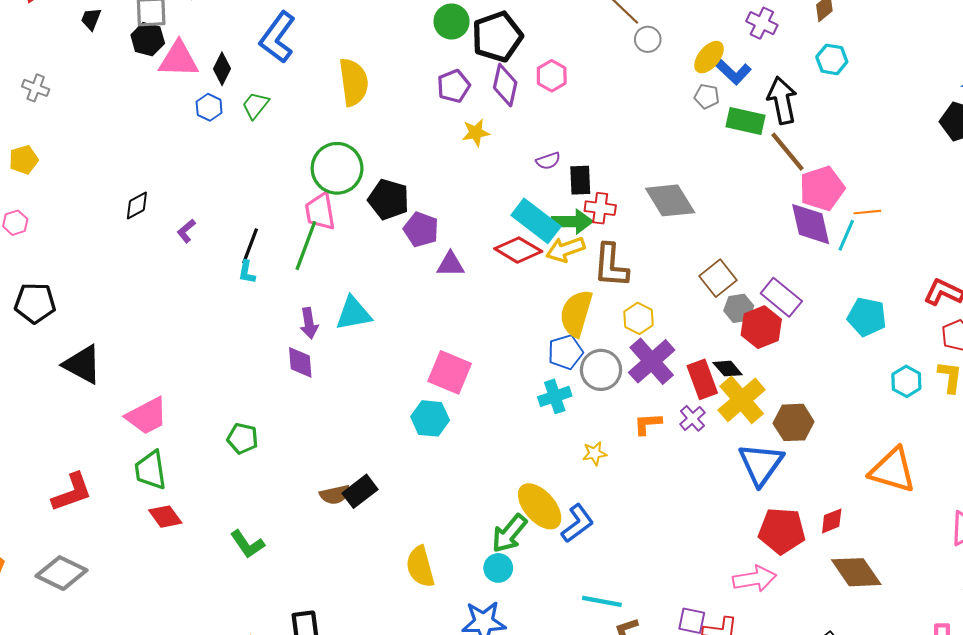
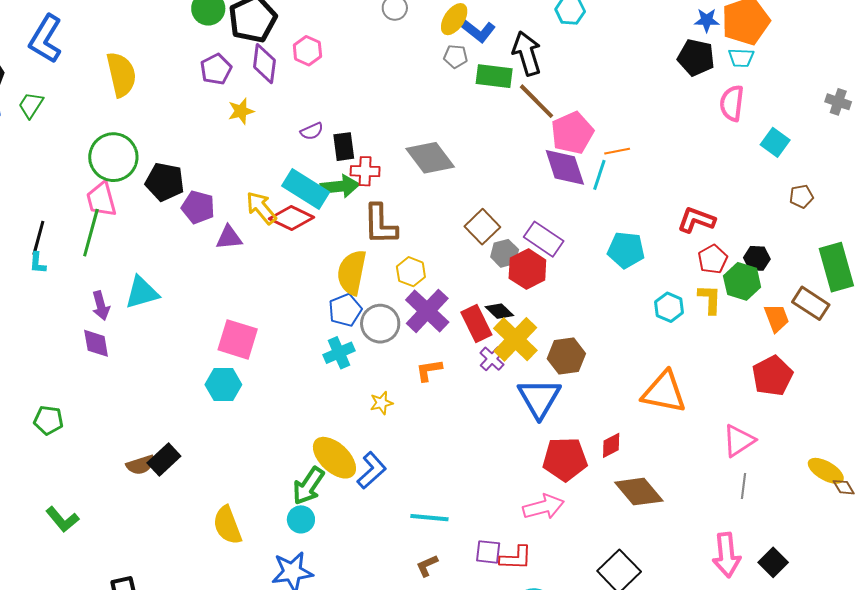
yellow arrow: (565, 249) -> (261, 208), moved, turned 75
purple cross: (692, 418) -> (492, 359), moved
cyan line: (602, 601) -> (429, 518), moved

